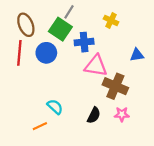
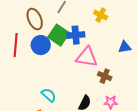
brown ellipse: (26, 25) -> (35, 19), moved
green square: (60, 29) -> (59, 35), moved
brown cross: (115, 86) -> (105, 76), size x0.6

